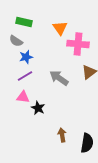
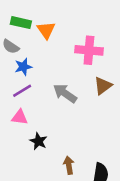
orange triangle: (60, 28) -> (46, 30), moved
black star: (38, 108) -> (38, 141), moved

